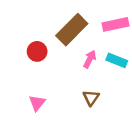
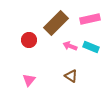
pink arrow: (90, 59) -> (70, 46), turned -96
brown triangle: (91, 98) -> (71, 76), turned -32

